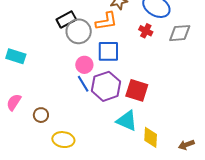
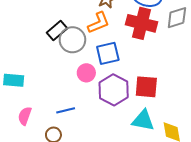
red cross: (146, 31) -> (141, 23), size x2.0
blue line: (83, 84) -> (66, 110), moved, turned -60
pink semicircle: (14, 102) -> (25, 116), moved

